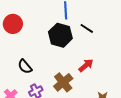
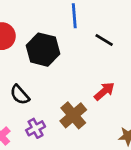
black hexagon: (60, 35) -> (43, 50), moved

